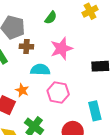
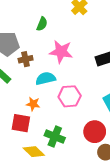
pink star: (61, 48) -> (61, 52), turned -30

